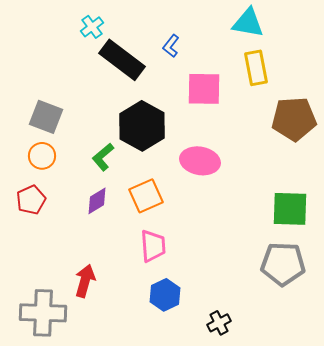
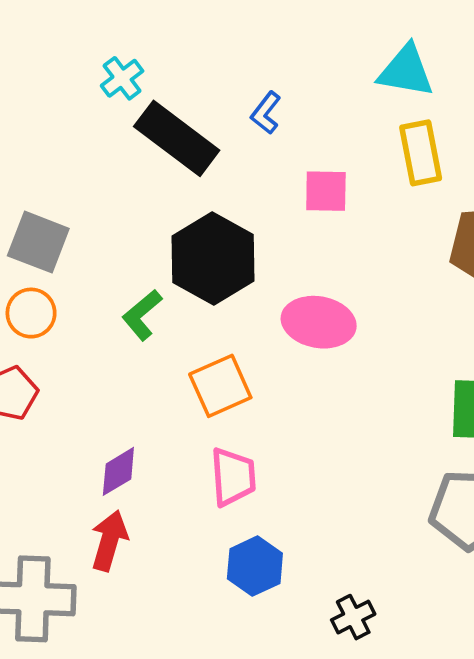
pink square: (204, 89) -> (326, 191), size x0.7
purple diamond: (97, 201) -> (118, 471), moved

